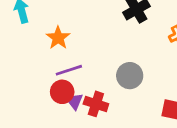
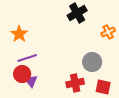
gray circle: (130, 76) -> (92, 62), moved
red cross: (96, 104) -> (75, 83), moved, turned -30

